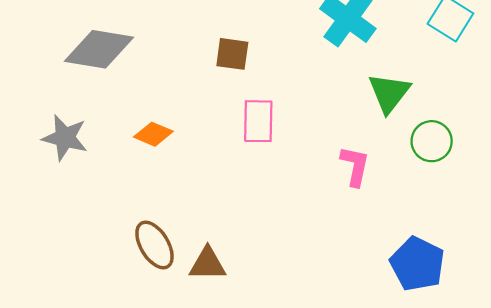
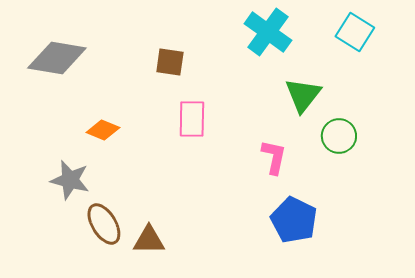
gray star: (65, 138) -> (70, 180), moved
blue pentagon: (417, 264) -> (294, 220), moved

